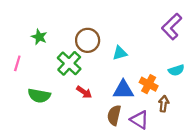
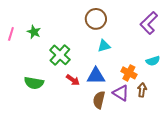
brown circle: (88, 40) -> (96, 19), moved
pink line: (17, 63) -> (11, 34), moved
blue triangle: (123, 90) -> (96, 76), moved
purple triangle: (139, 120) -> (121, 93), moved

